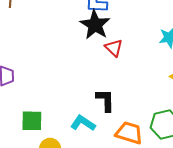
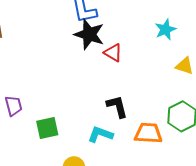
green square: (32, 121) -> (47, 128), moved

